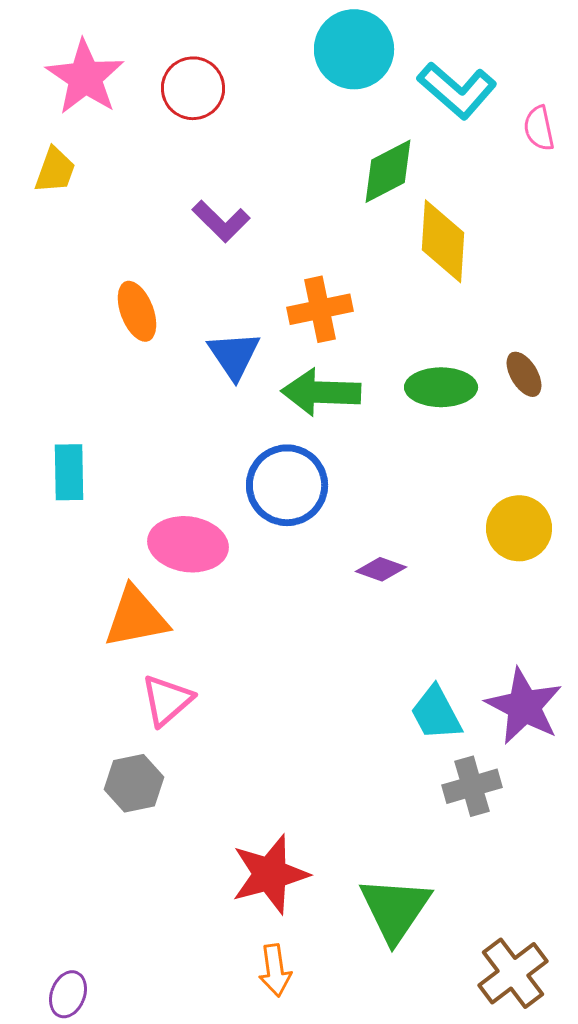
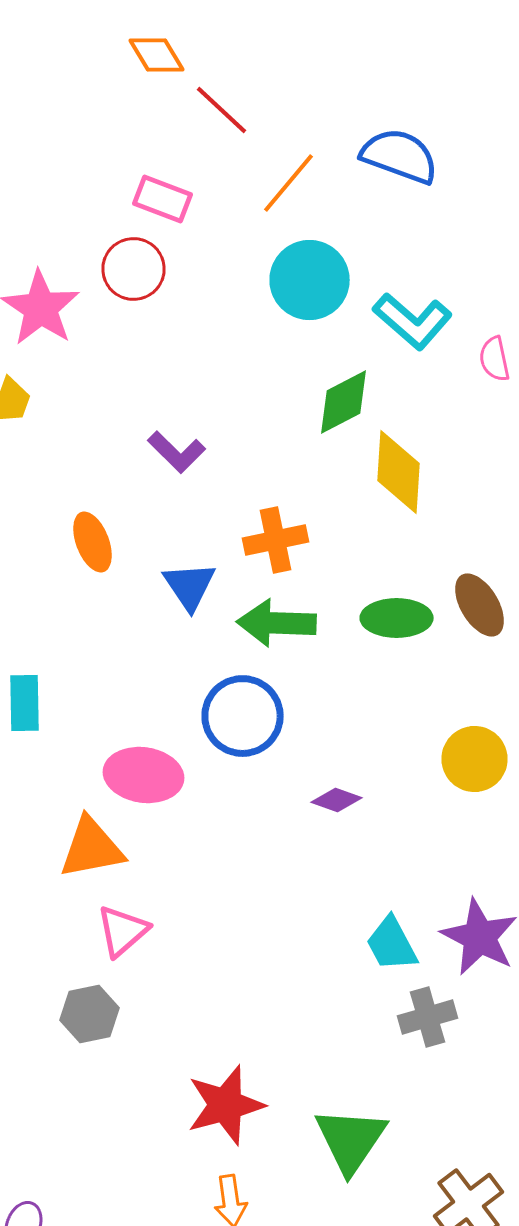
red circle: (193, 88) -> (134, 269), moved
brown ellipse: (524, 374) -> (480, 605), size x1.4

